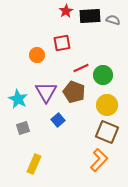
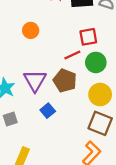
red square: (62, 43) -> (88, 37), moved
orange circle: (37, 55) -> (31, 30), moved

